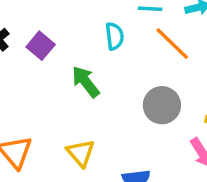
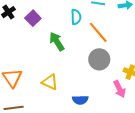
orange line: (172, 44) -> (98, 32), moved
yellow triangle: (81, 153) -> (50, 82), turned -30

